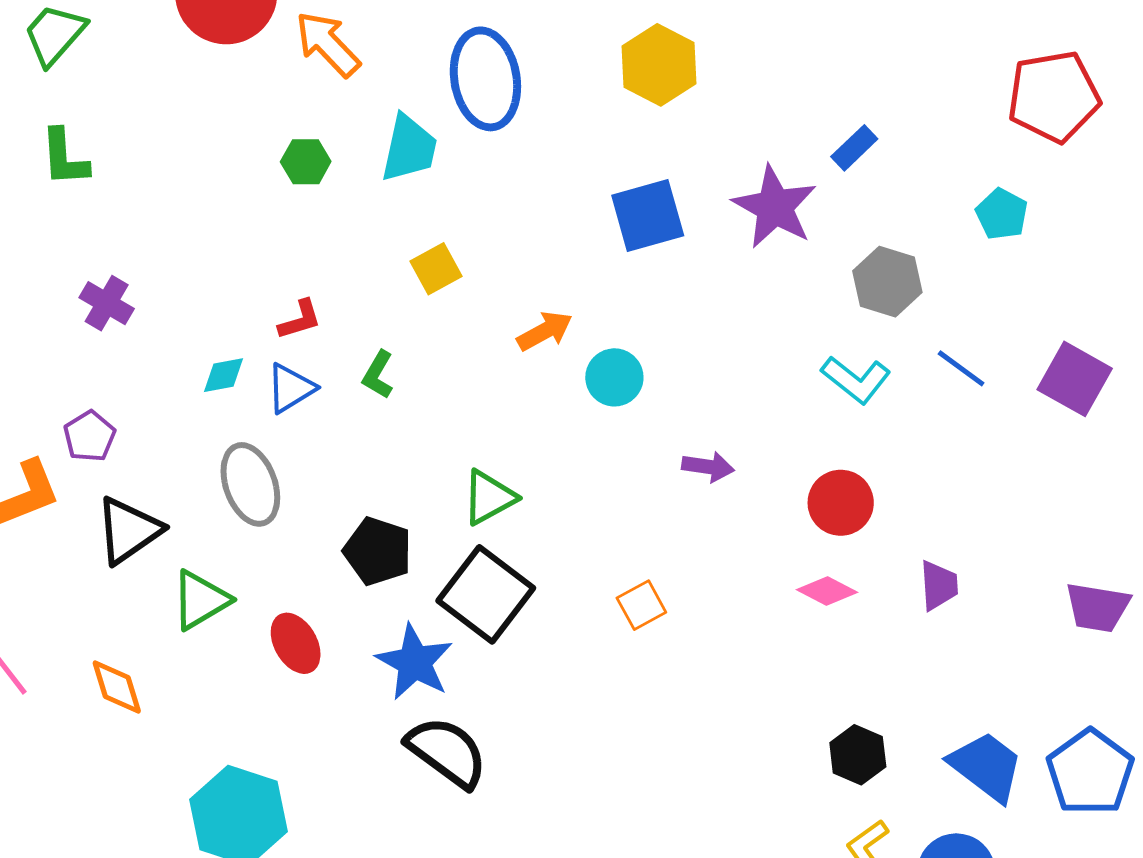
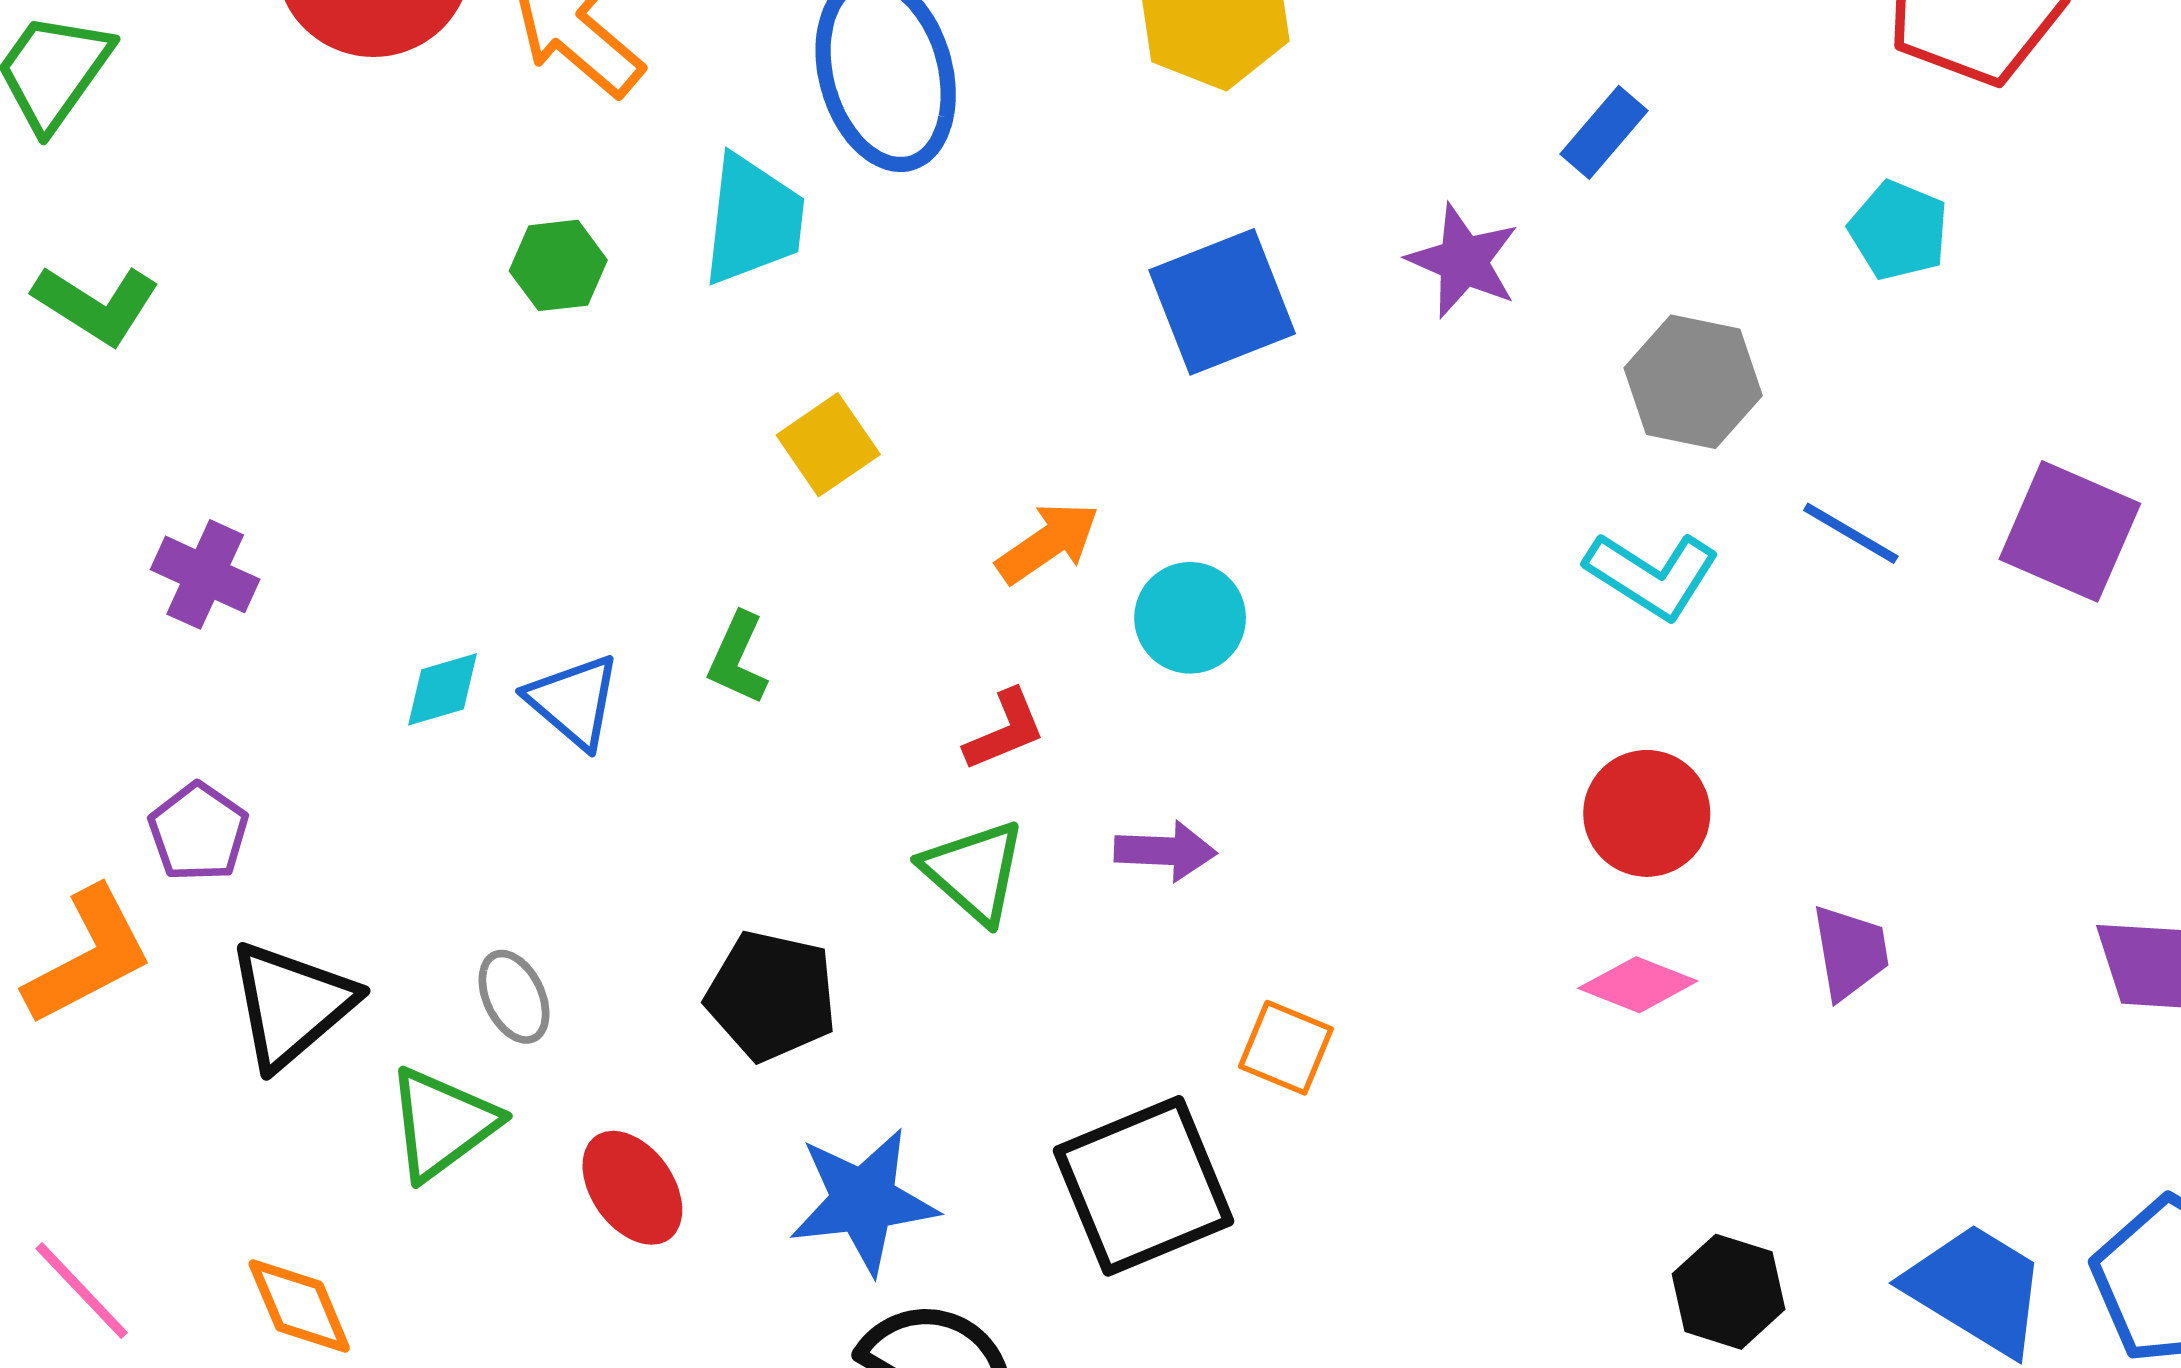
green L-shape: (64, 158) -> (96, 304), turned -48
purple star: (775, 207) -> (1463, 261), size x0.7
red L-shape: (300, 320) -> (1005, 730), moved
blue triangle: (291, 388) -> (574, 701), turned -42
purple arrow: (708, 467) -> (1165, 851), moved
gray ellipse: (250, 484) -> (514, 997), moved, size x0.6
green triangle: (489, 497) -> (974, 871), turned -44
black square: (486, 594) -> (1143, 1186), moved, turned 36
orange square: (641, 605) -> (1286, 1048), turned -33
blue star: (415, 662) -> (863, 1201), turned -30

